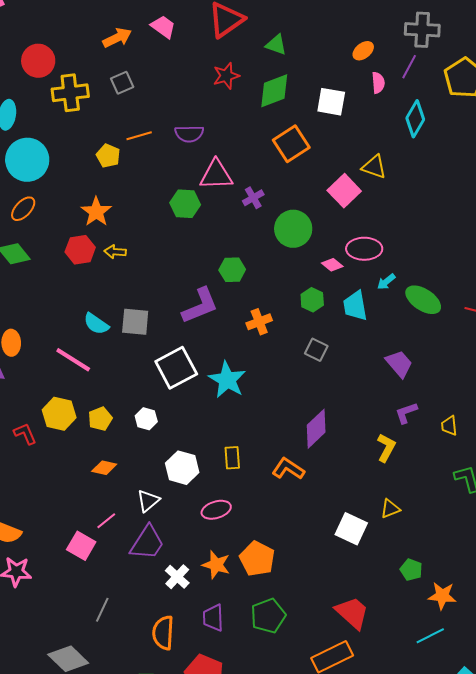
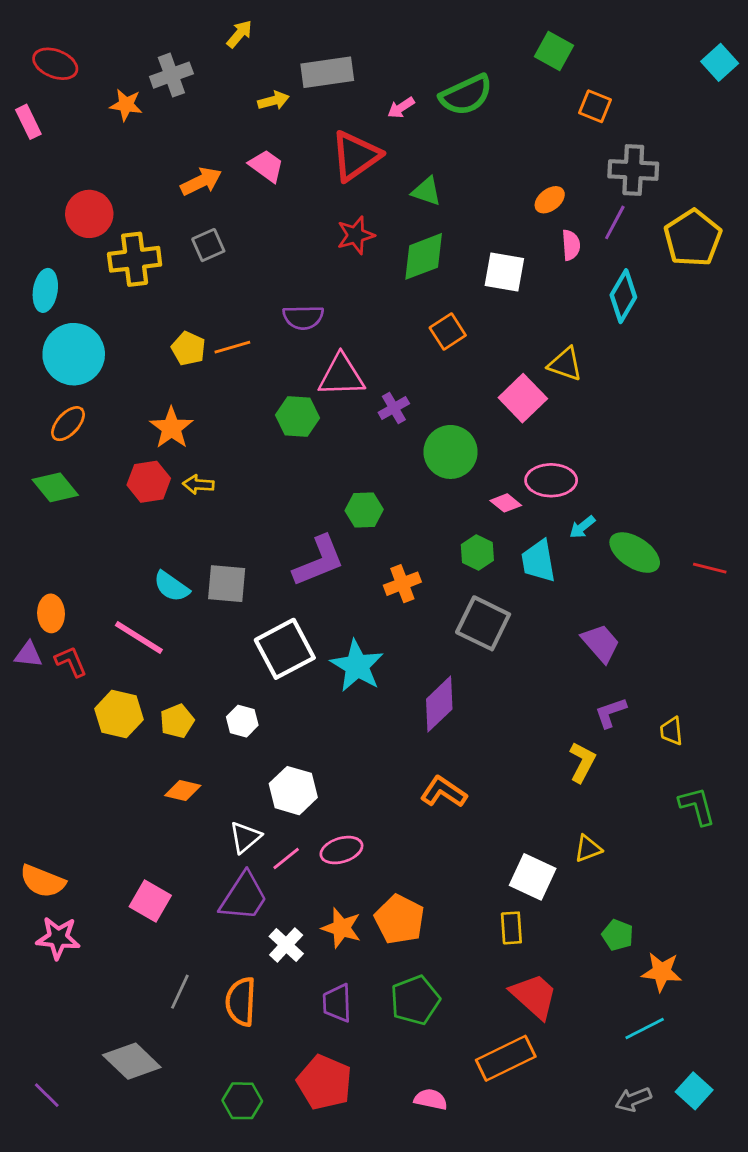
orange line: (139, 136) -> (232, 347), moved
orange square: (291, 144) -> (448, 332), size x0.7
gray square: (316, 350) -> (483, 623), size x1.6
purple diamond: (316, 429) -> (439, 704), moved
red L-shape: (25, 434) -> (71, 662), moved
yellow rectangle: (232, 458) -> (511, 928), moved
pink line: (106, 521) -> (286, 859), moved
orange semicircle: (163, 633) -> (241, 1002), moved

